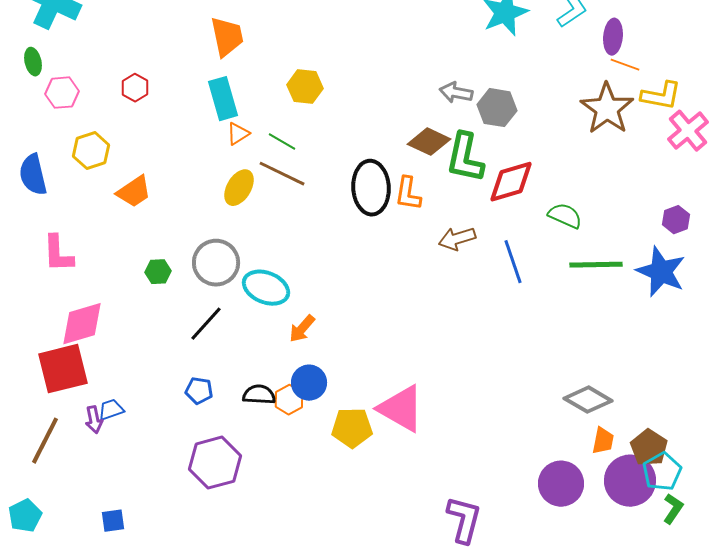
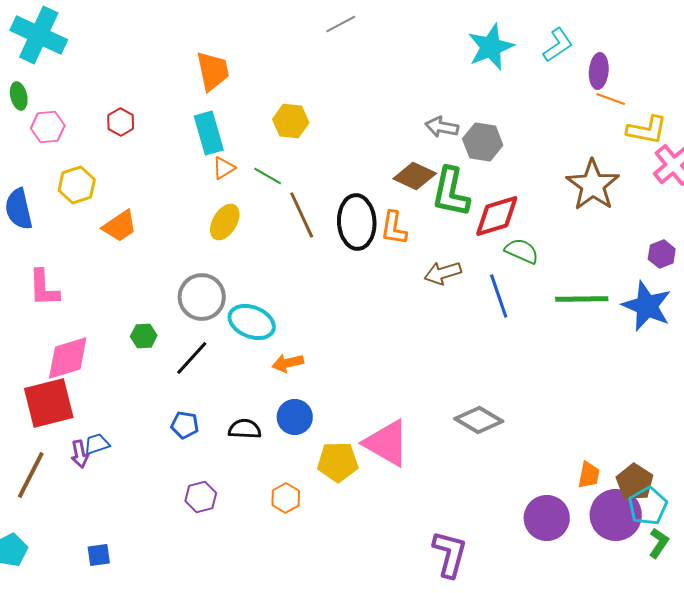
brown star: (607, 109) -> (593, 185), moved
brown line: (282, 174) -> (302, 215), moved, turned 39
green semicircle: (565, 216) -> (522, 251), moved
green hexagon: (158, 272) -> (144, 336), moved
orange arrow: (302, 329) -> (288, 363), turned 36
orange hexagon: (289, 400) -> (286, 498), moved
gray diamond: (588, 400) -> (479, 420), moved
purple hexagon: (215, 463) -> (201, 497), size x0.6

